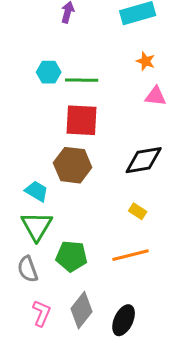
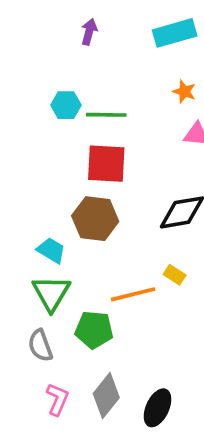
orange line: (131, 255) -> (133, 294), moved

